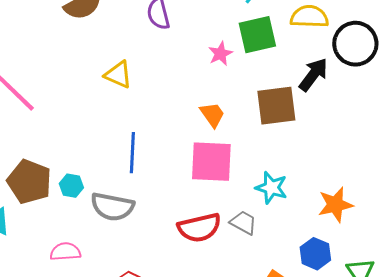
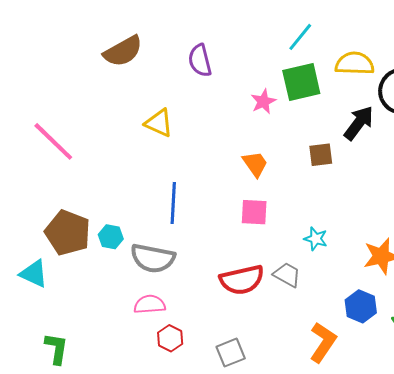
brown square: (276, 106) -> (321, 155), size x0.6
pink square: (211, 162) -> (254, 212), size x0.6
cyan star: (271, 188) -> (316, 239), size x0.7
pink semicircle: (65, 252) -> (150, 304), moved

